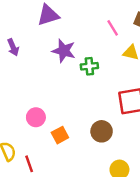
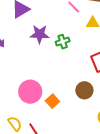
pink circle: (36, 117) -> (30, 92), size x1.5

